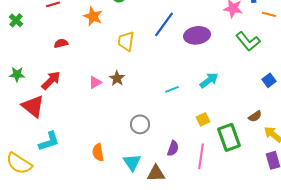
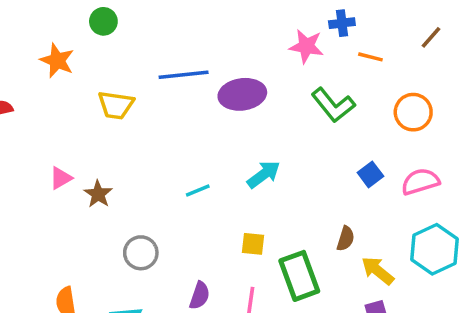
blue line: (164, 24) -> (184, 75), turned 48
yellow trapezoid: (126, 41) -> (116, 105), turned -90
brown star: (117, 78) -> (98, 194), moved
brown semicircle: (255, 116) -> (346, 239), turned -40
yellow square: (203, 119) -> (253, 244), turned 32

